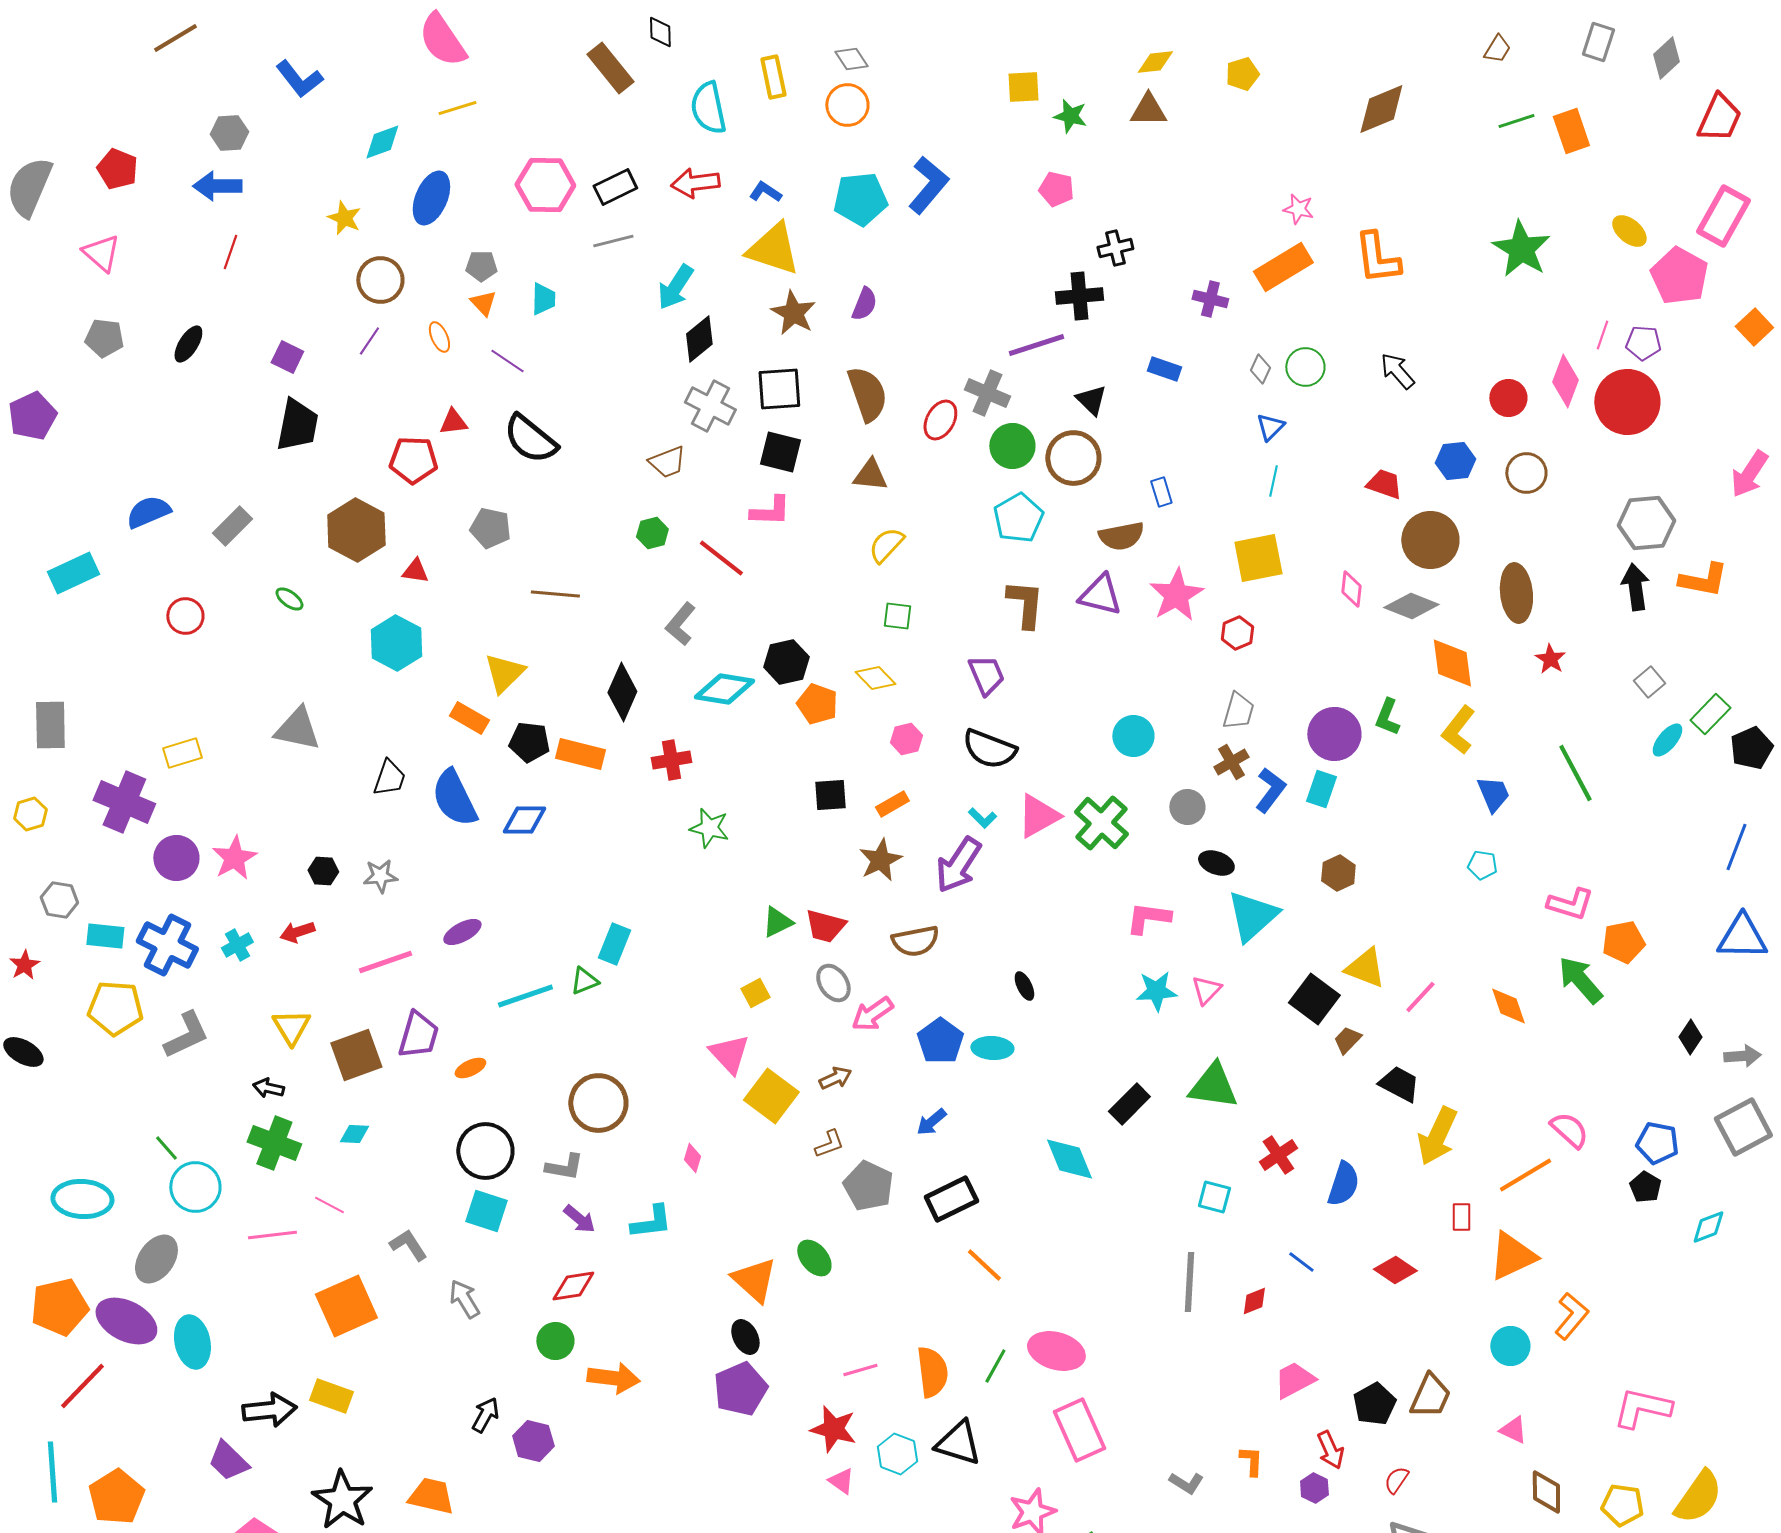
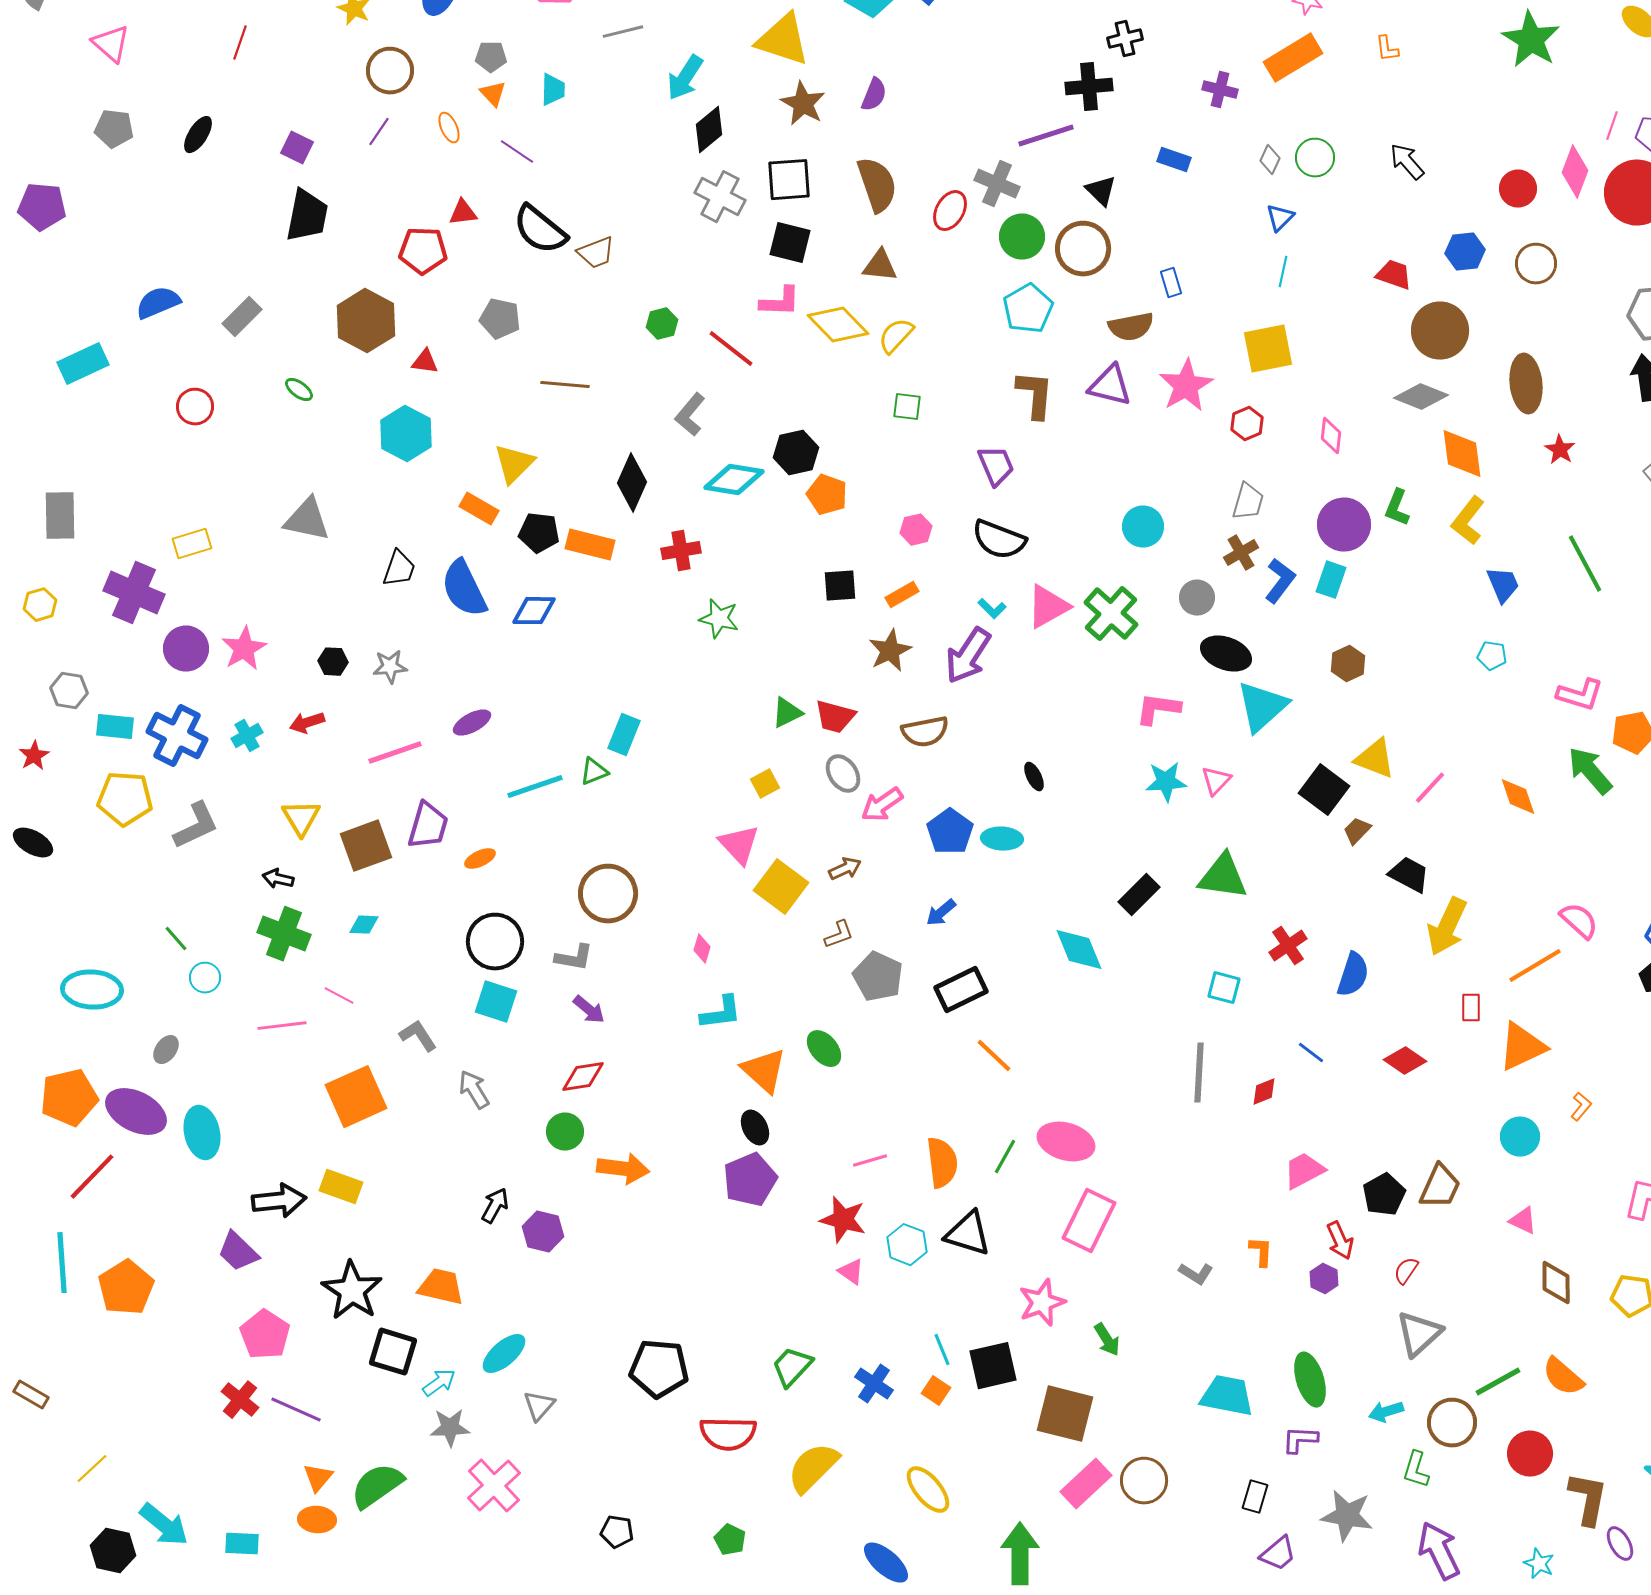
orange L-shape: (1377, 258) -> (1387, 49), size x0.5
purple pentagon: (32, 416) -> (42, 207), turned 30
brown trapezoid: (667, 462) -> (596, 253), moved
pink diamond: (1351, 589) -> (1331, 436), moved
yellow diamond: (875, 678) -> (838, 325), moved, size x1.5
black ellipse: (1216, 863) -> (1226, 654), size x1.4
cyan circle: (195, 1187) -> (205, 978), size x0.6
cyan L-shape: (651, 1222) -> (721, 1013), moved
gray ellipse: (156, 1259) -> (166, 1050), size x0.6
orange L-shape: (1571, 1316) -> (1581, 1107), size x0.6
pink rectangle: (1079, 1430) -> (1089, 1221), turned 50

